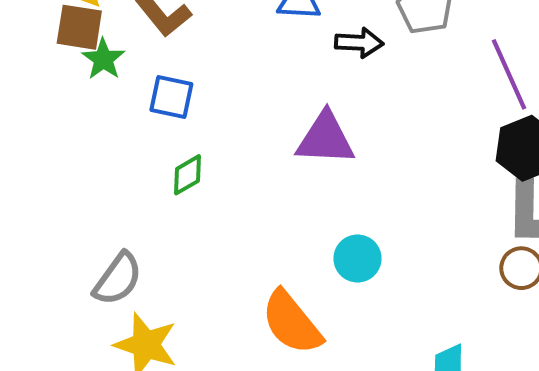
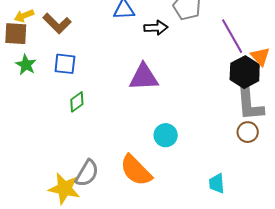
green star: (103, 59) -> (26, 65), moved
gray semicircle: (118, 279) -> (87, 173), moved

